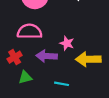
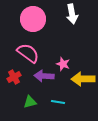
pink semicircle: (30, 31) -> (28, 53), turned 35
green triangle: (25, 77) -> (30, 102), moved

